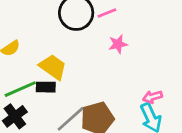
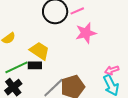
pink star: (118, 44) -> (86, 33), size x1.5

